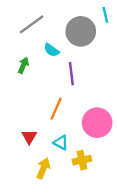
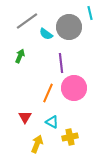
cyan semicircle: (51, 50) -> (46, 34), moved
pink circle: (97, 123) -> (74, 88), moved

